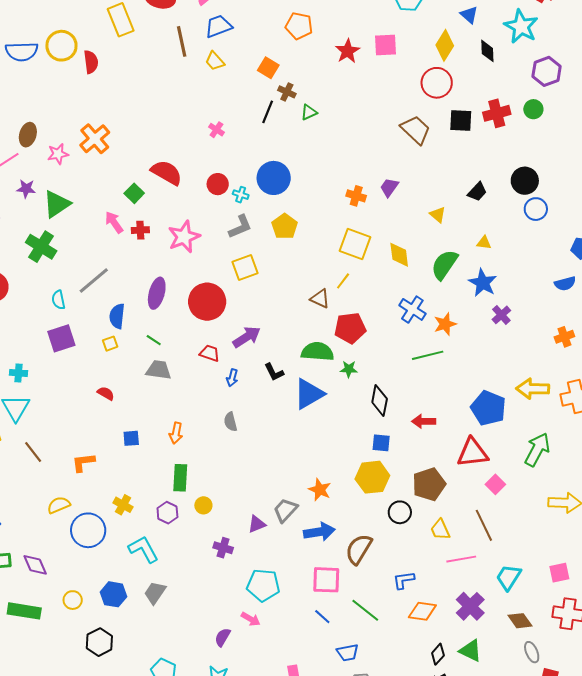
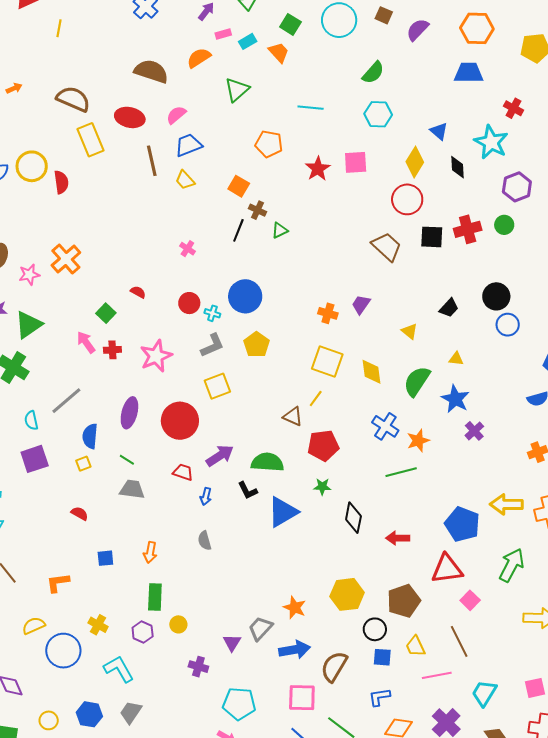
red semicircle: (167, 173) -> (138, 292), size x0.5
green semicircle: (317, 352) -> (267, 462), moved
blue square: (381, 443) -> (382, 657), moved
purple triangle: (257, 524) -> (232, 643), turned -36

